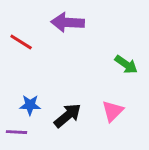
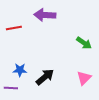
red line: (21, 42) -> (14, 28), turned -42
pink triangle: (113, 111) -> (84, 78), moved

